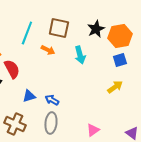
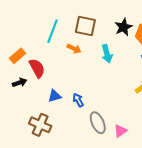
blue arrow: (52, 100) -> (78, 100), turned 32
gray ellipse: (51, 123) -> (98, 123), moved, turned -30

